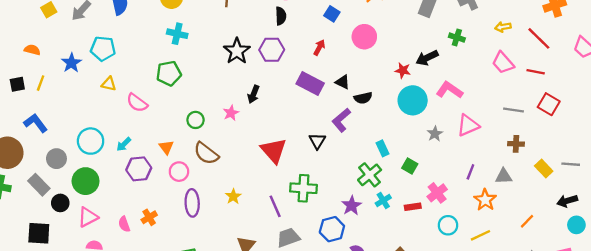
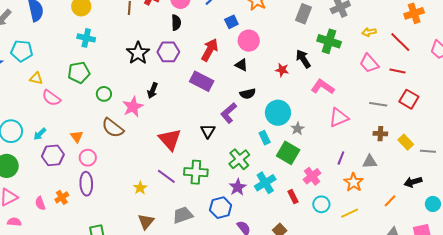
blue square: (332, 14) -> (231, 22), moved, turned 32
green cross: (457, 38) -> (329, 41), size x1.6
red arrow: (319, 47) -> (210, 50), size x1.6
black arrow: (427, 58) -> (303, 59), turned 84
black triangle: (343, 82) -> (241, 65), moved
yellow triangle: (109, 84) -> (36, 78), moved
cyan circle: (413, 100) -> (278, 113), moved
pink star: (231, 113) -> (133, 107), size x1.5
green circle: (196, 120) -> (104, 94), moved
gray star: (435, 134) -> (298, 129), moved
brown semicircle: (206, 153) -> (113, 128), moved
green square: (410, 166) -> (288, 153), size x1.6
yellow rectangle: (544, 169) -> (406, 142), moved
green cross: (370, 175) -> (239, 159), moved
yellow star: (233, 196) -> (140, 188), moved
cyan cross: (383, 200) -> (265, 183), size x1.5
black arrow: (567, 201) -> (413, 182), moved
purple ellipse: (192, 203) -> (86, 184), moved
purple line: (275, 206) -> (166, 176), moved, turned -30
red rectangle: (413, 207) -> (293, 197), moved, turned 72

